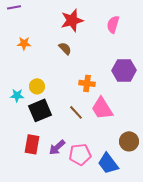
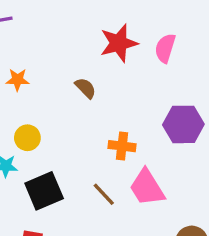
red star: (72, 20) -> (119, 43), moved
yellow circle: (37, 86) -> (27, 138), moved

